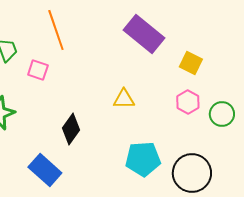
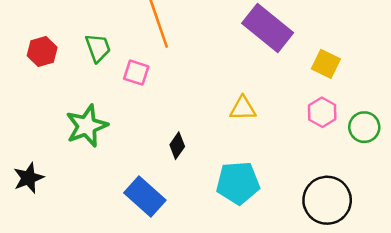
black diamond: (71, 129) -> (177, 146), size x0.7
cyan pentagon: (143, 159) -> (238, 183), moved

